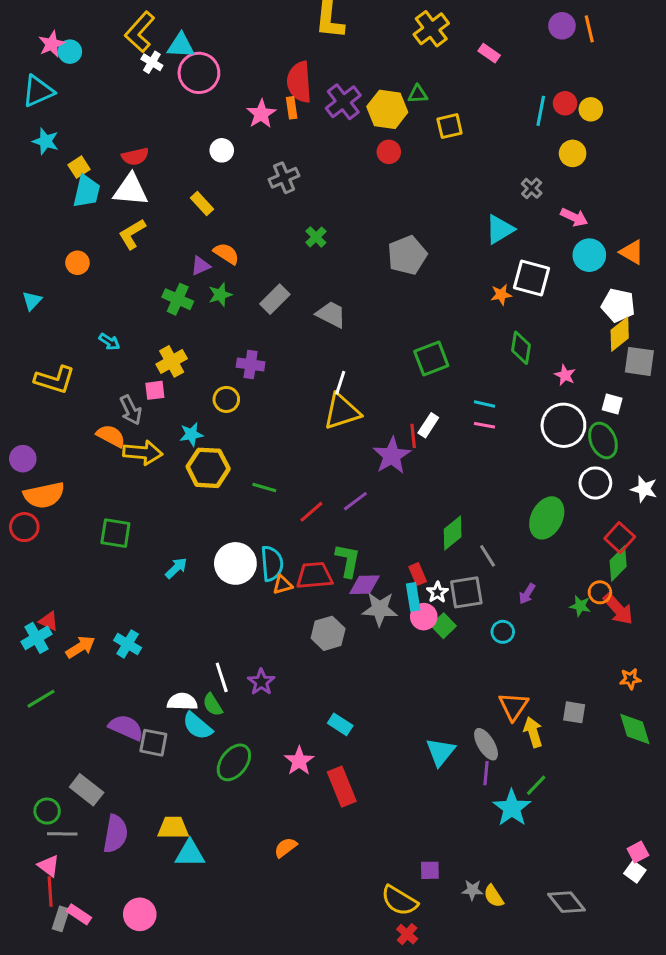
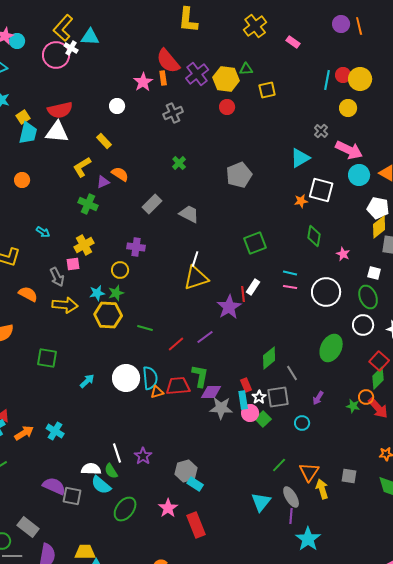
pink circle: (199, 73) -> (56, 55), moved
red semicircle: (299, 82) -> (168, 61), turned -36
yellow circle: (591, 109) -> (360, 79), size x1.5
red semicircle: (135, 156) -> (60, 110), size x1.4
gray cross: (284, 178) -> (173, 113), moved
pink arrow: (574, 217) -> (349, 150), size x1.5
yellow L-shape: (132, 234) -> (82, 167), moved
green star: (220, 295) -> (116, 293), moved
white circle: (563, 425) -> (326, 292), moved
orange semicircle: (111, 436) -> (28, 294), moved
gray hexagon: (328, 633) -> (186, 471), moved
green line: (536, 785) -> (279, 465), moved

